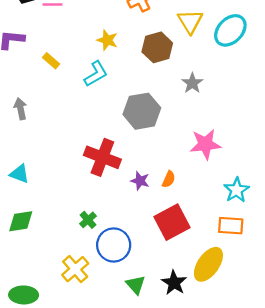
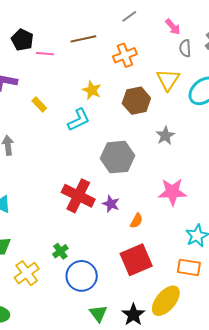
purple star: (140, 181) -> (111, 204), moved
yellow cross: (75, 269) -> (27, 273), moved

